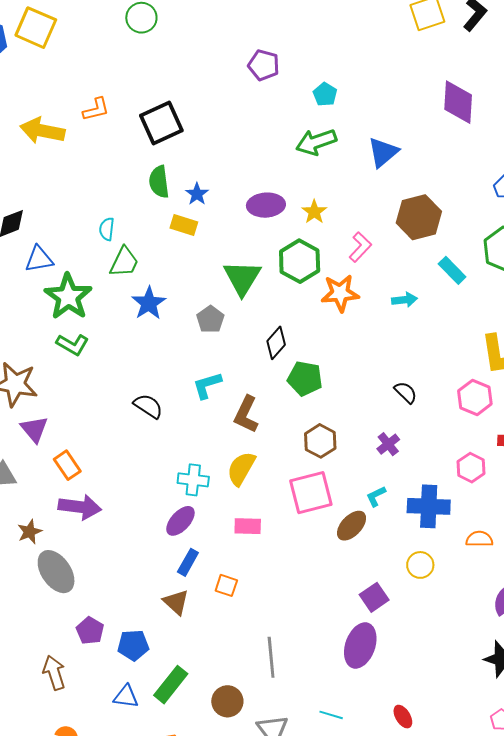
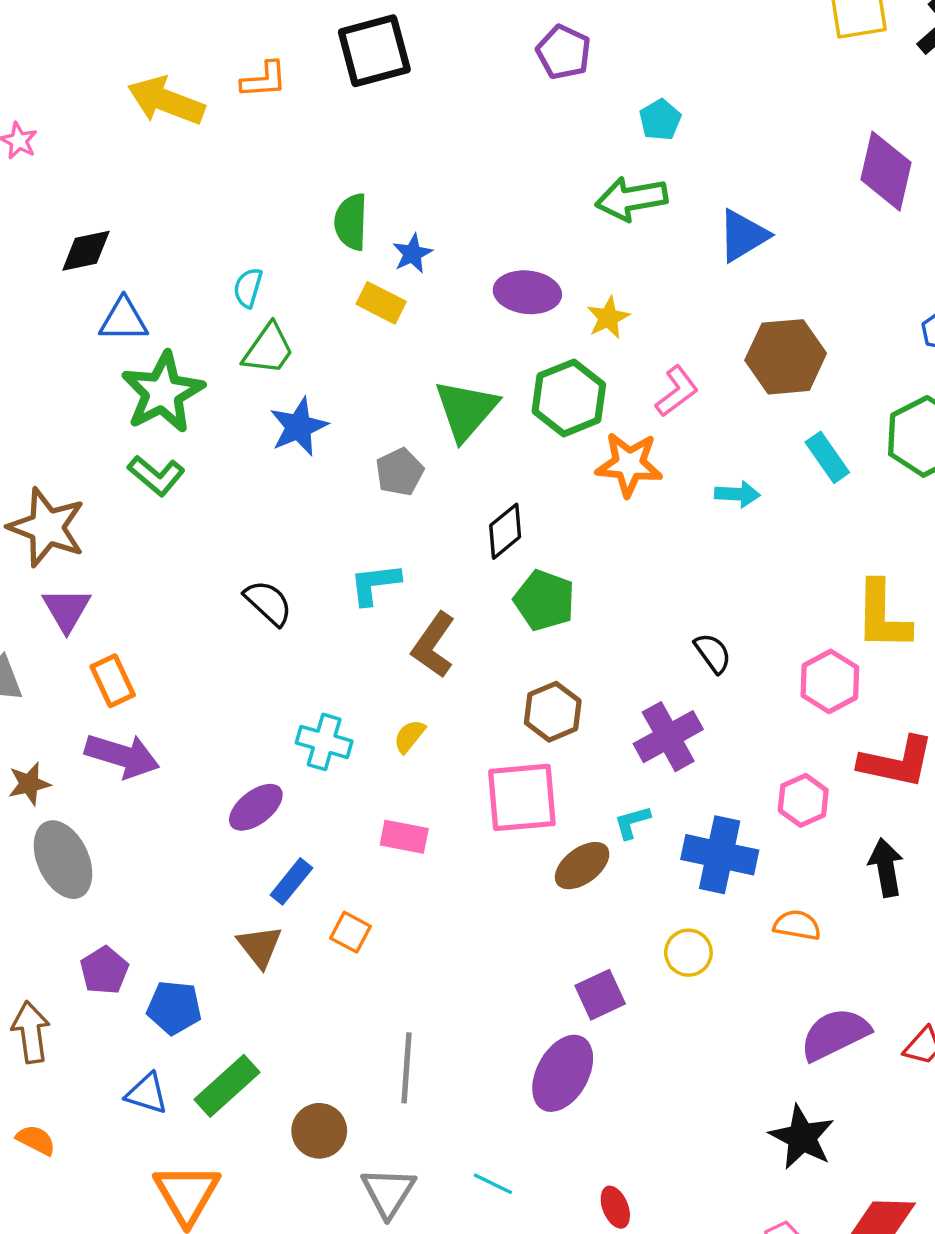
black square: (161, 123) -> (374, 51), moved
purple cross: (388, 444) -> (668, 737), size x1.6
yellow semicircle: (241, 469) -> (409, 736), size x0.6
purple ellipse: (180, 521) -> (256, 807), moved

